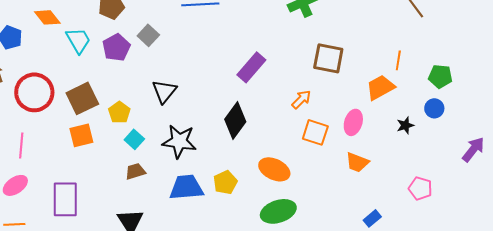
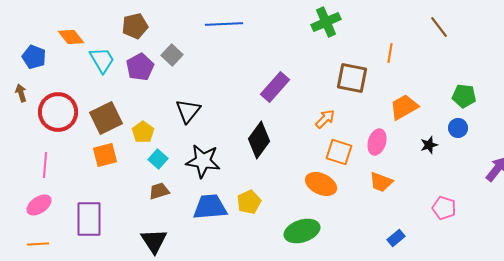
orange line: (398, 60) -> (390, 53), moved
orange ellipse: (274, 169) -> (321, 184), moved

